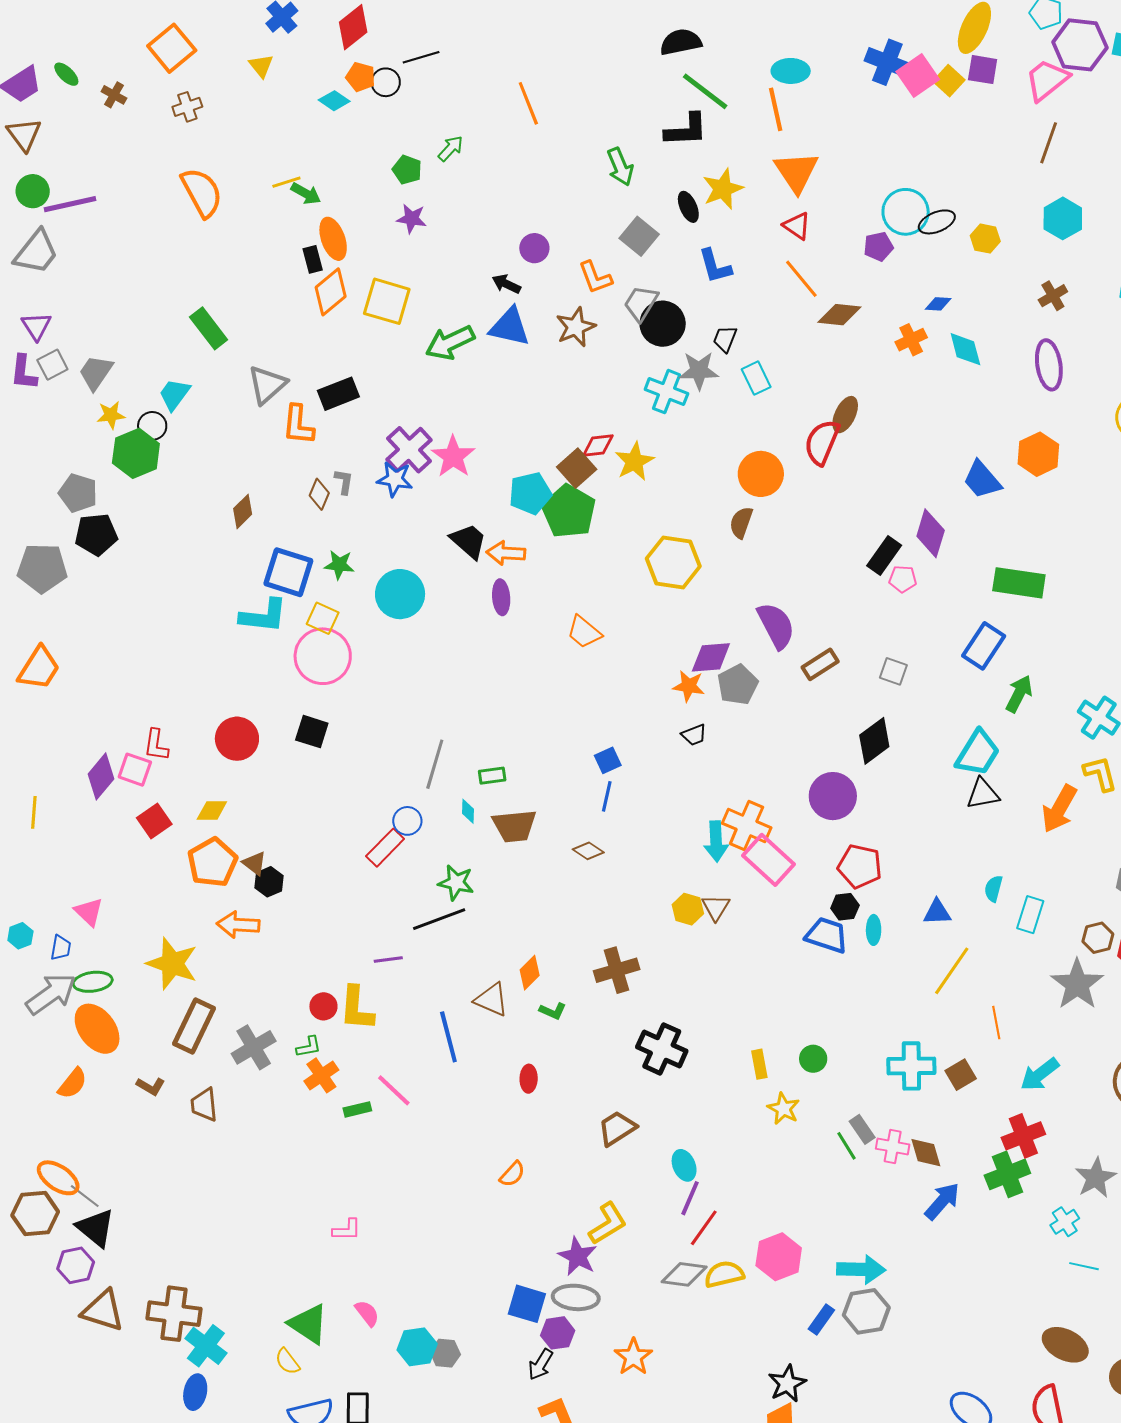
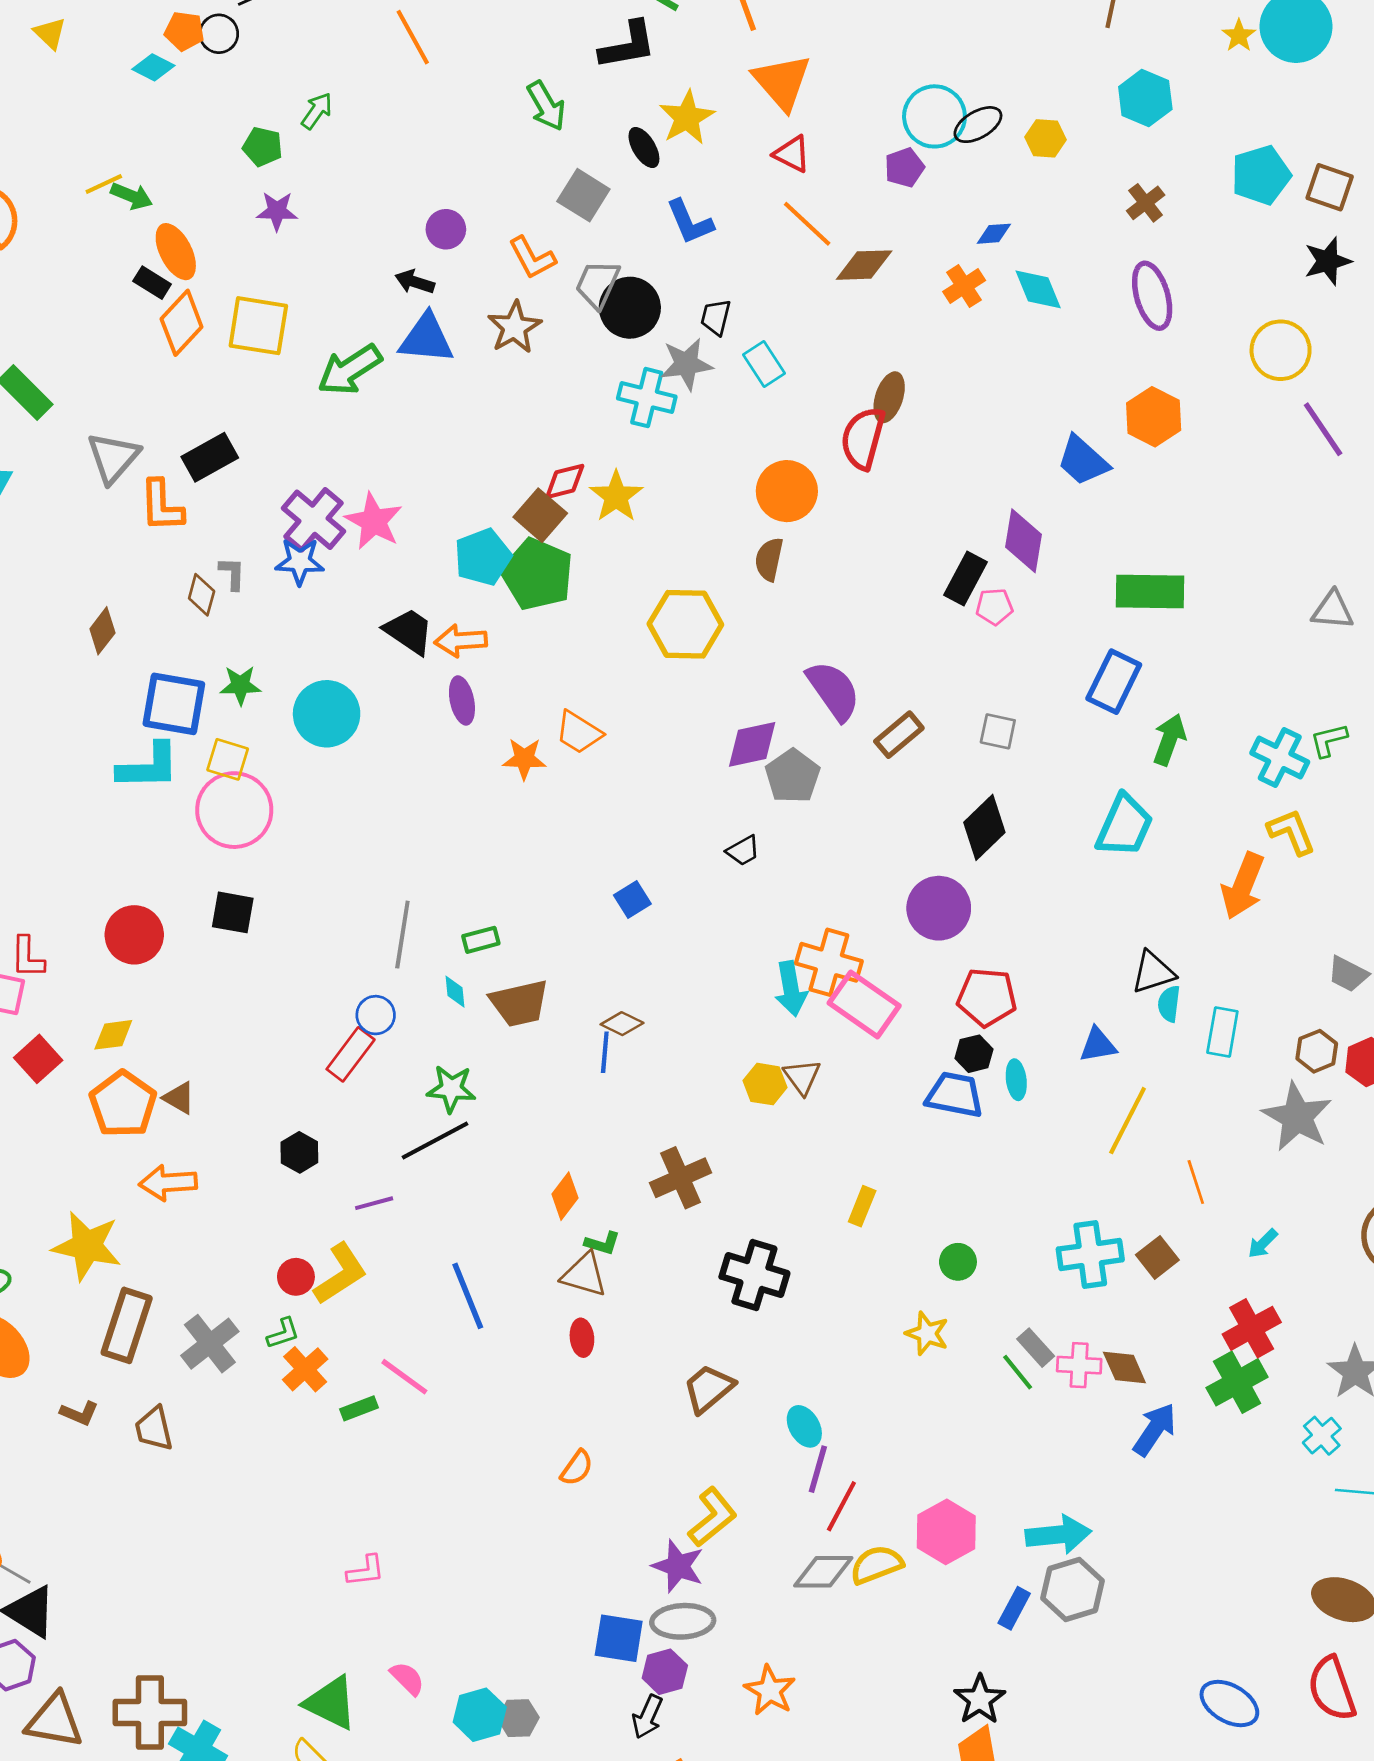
black rectangle: (313, 259) -> (152, 283), turned -36
orange star: (689, 686) -> (524, 759), moved
black triangle: (983, 794) -> (1153, 972), moved
blue line: (607, 796) -> (605, 1052), moved
black hexagon: (269, 882) -> (299, 1152), moved
brown triangle: (491, 1000) -> (584, 1275), moved
yellow L-shape: (357, 1008) -> (340, 1274), turned -120
yellow rectangle: (759, 1064) -> (862, 1206), moved, turned 40
cyan arrow: (1040, 1074) -> (1263, 1243), size x0.6

